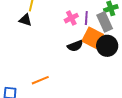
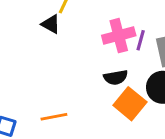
pink cross: (71, 18) -> (119, 36), size x1.5
orange square: (93, 38) -> (130, 104), moved

